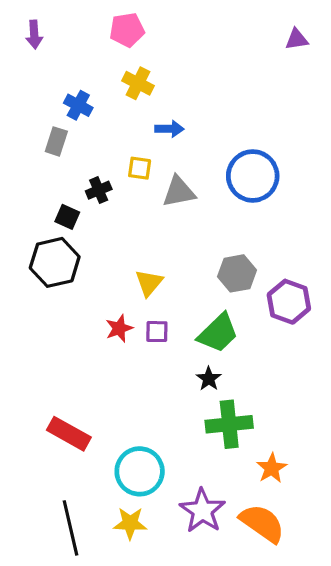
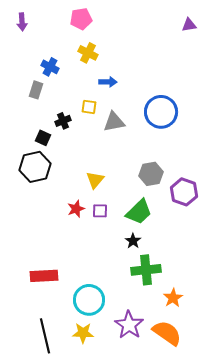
red rectangle: (69, 434) -> (44, 276), turned -32

